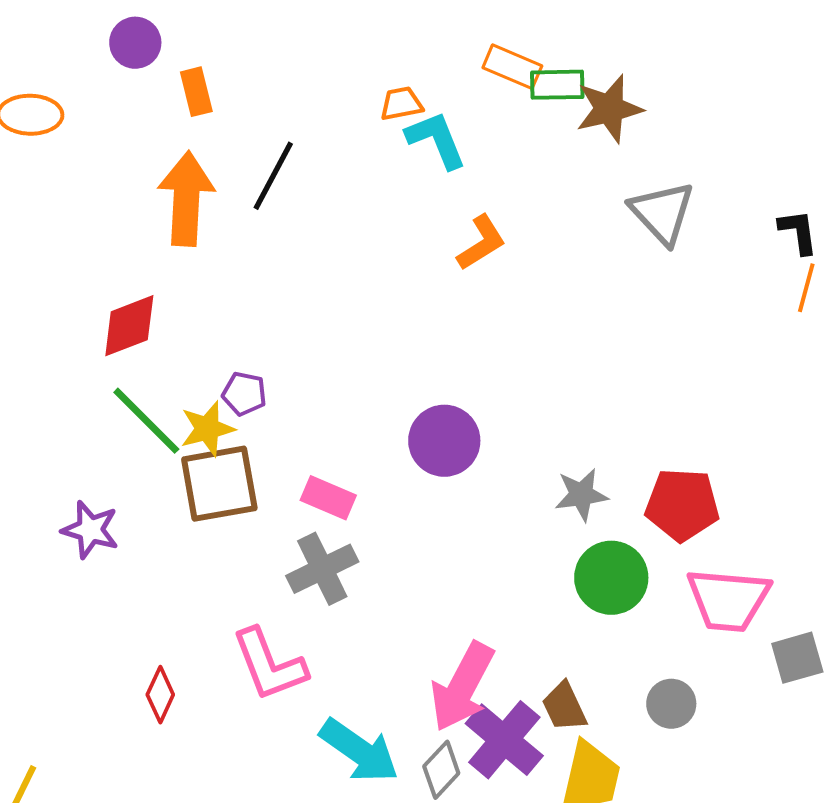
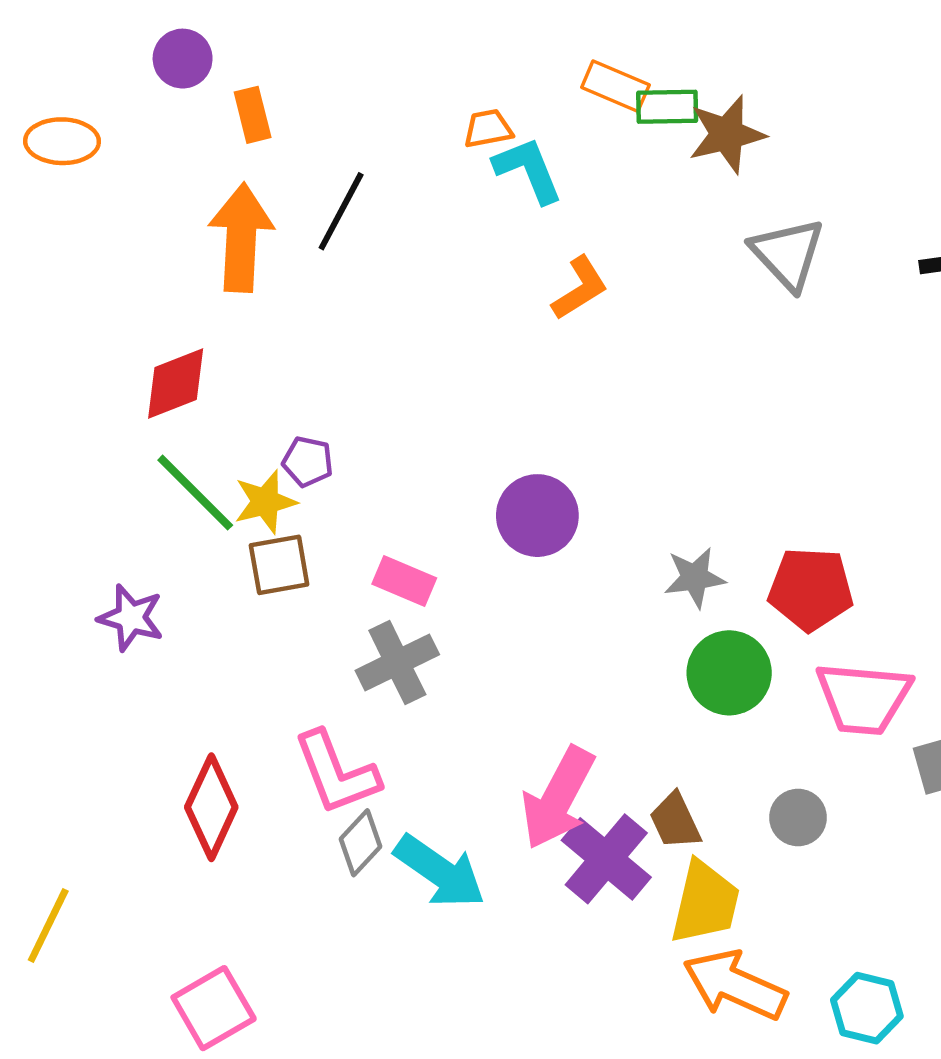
brown square: (219, 484) -> (279, 565), size x0.7
red diamond: (160, 695) -> (211, 807), size x1.6
gray diamond: (441, 770) -> (361, 843), moved

